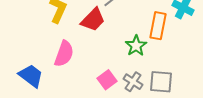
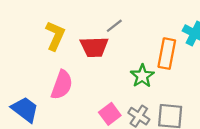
red trapezoid: (93, 20) -> (94, 47), turned 44

